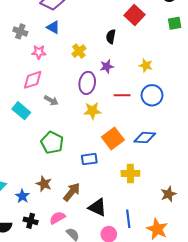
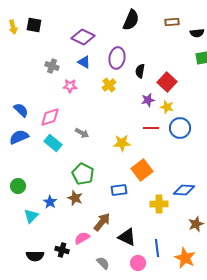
red square: (135, 15) -> (167, 82), moved
yellow star: (146, 65) -> (167, 107), moved
purple star: (107, 66) -> (148, 100), moved
pink diamond: (33, 80) -> (50, 117), moved
purple ellipse: (87, 83) -> (117, 58), moved
blue diamond: (145, 137) -> (184, 190), moved
brown star: (44, 184) -> (75, 198), moved
blue star: (22, 196) -> (50, 202), moved
pink semicircle: (57, 218) -> (82, 238), moved

